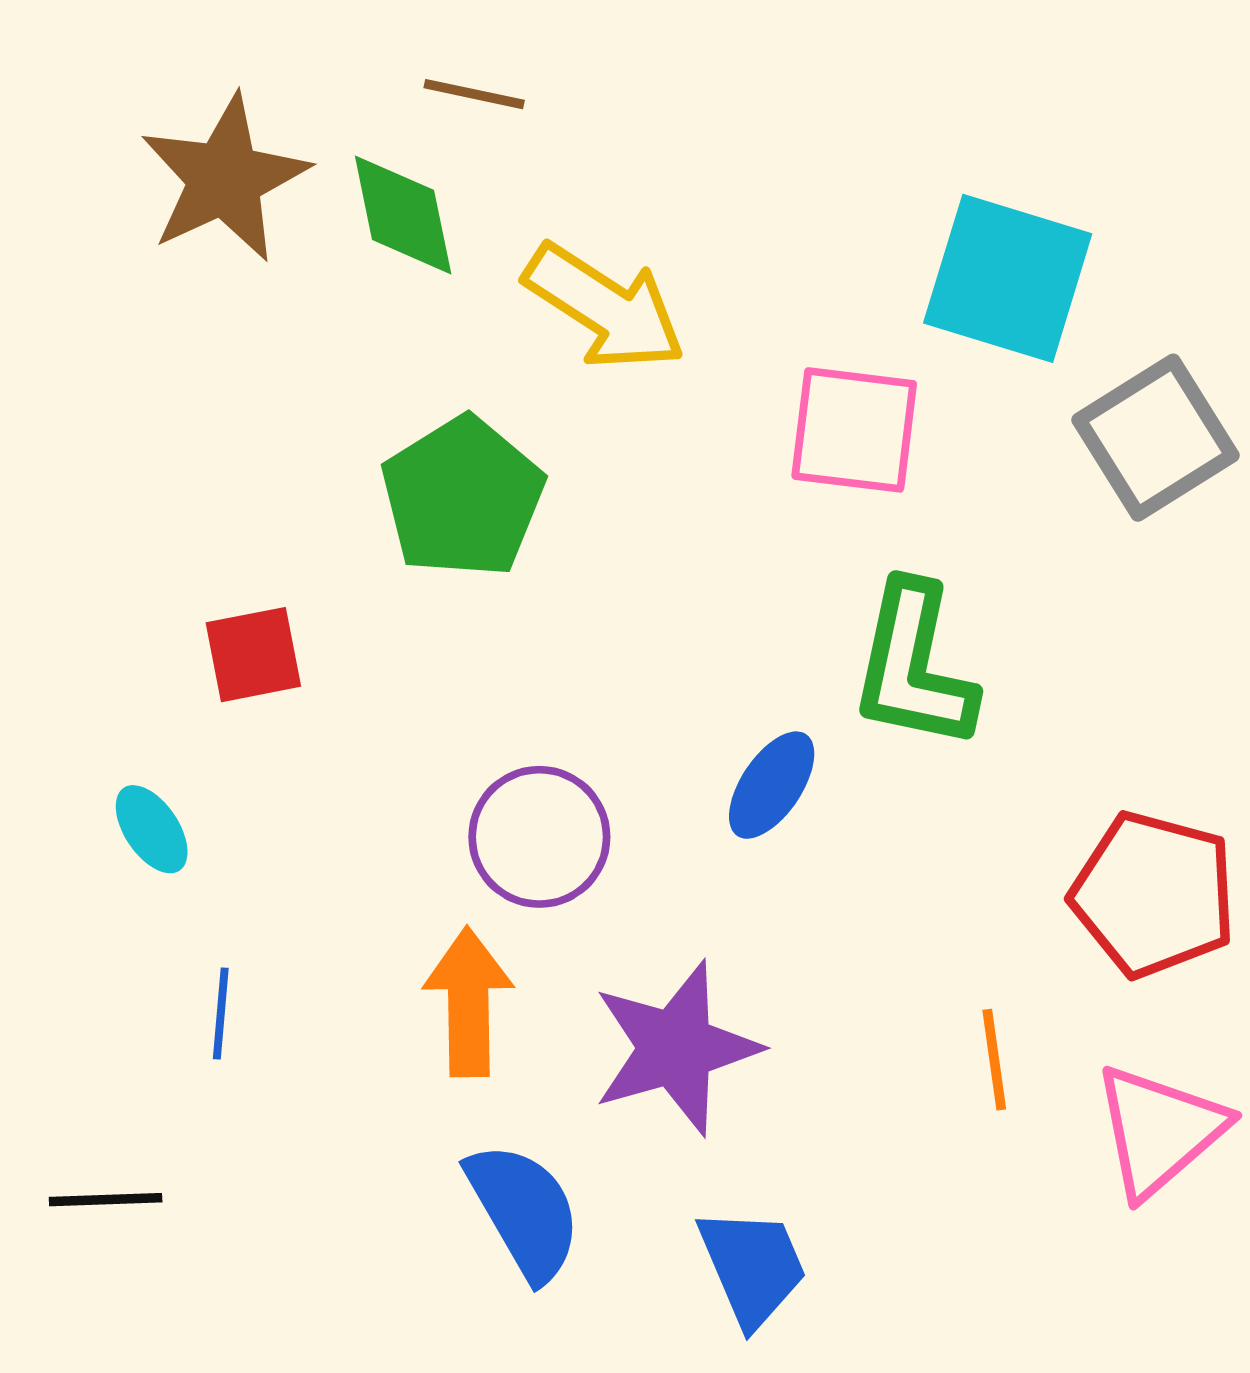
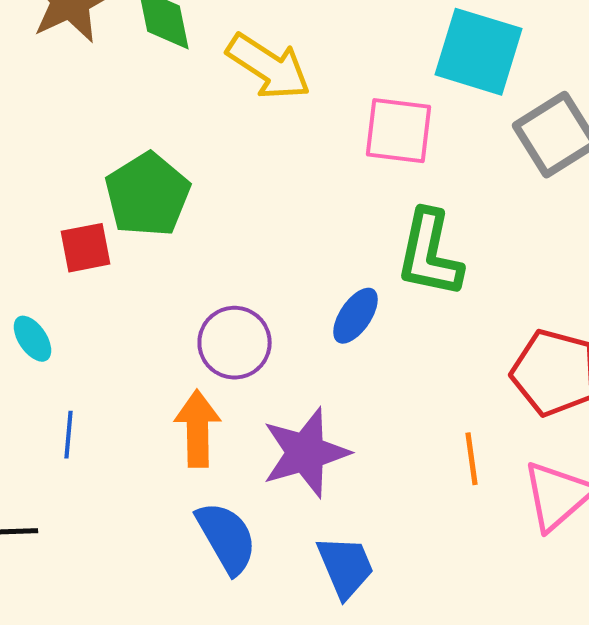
green pentagon: (463, 497) -> (148, 195), moved

